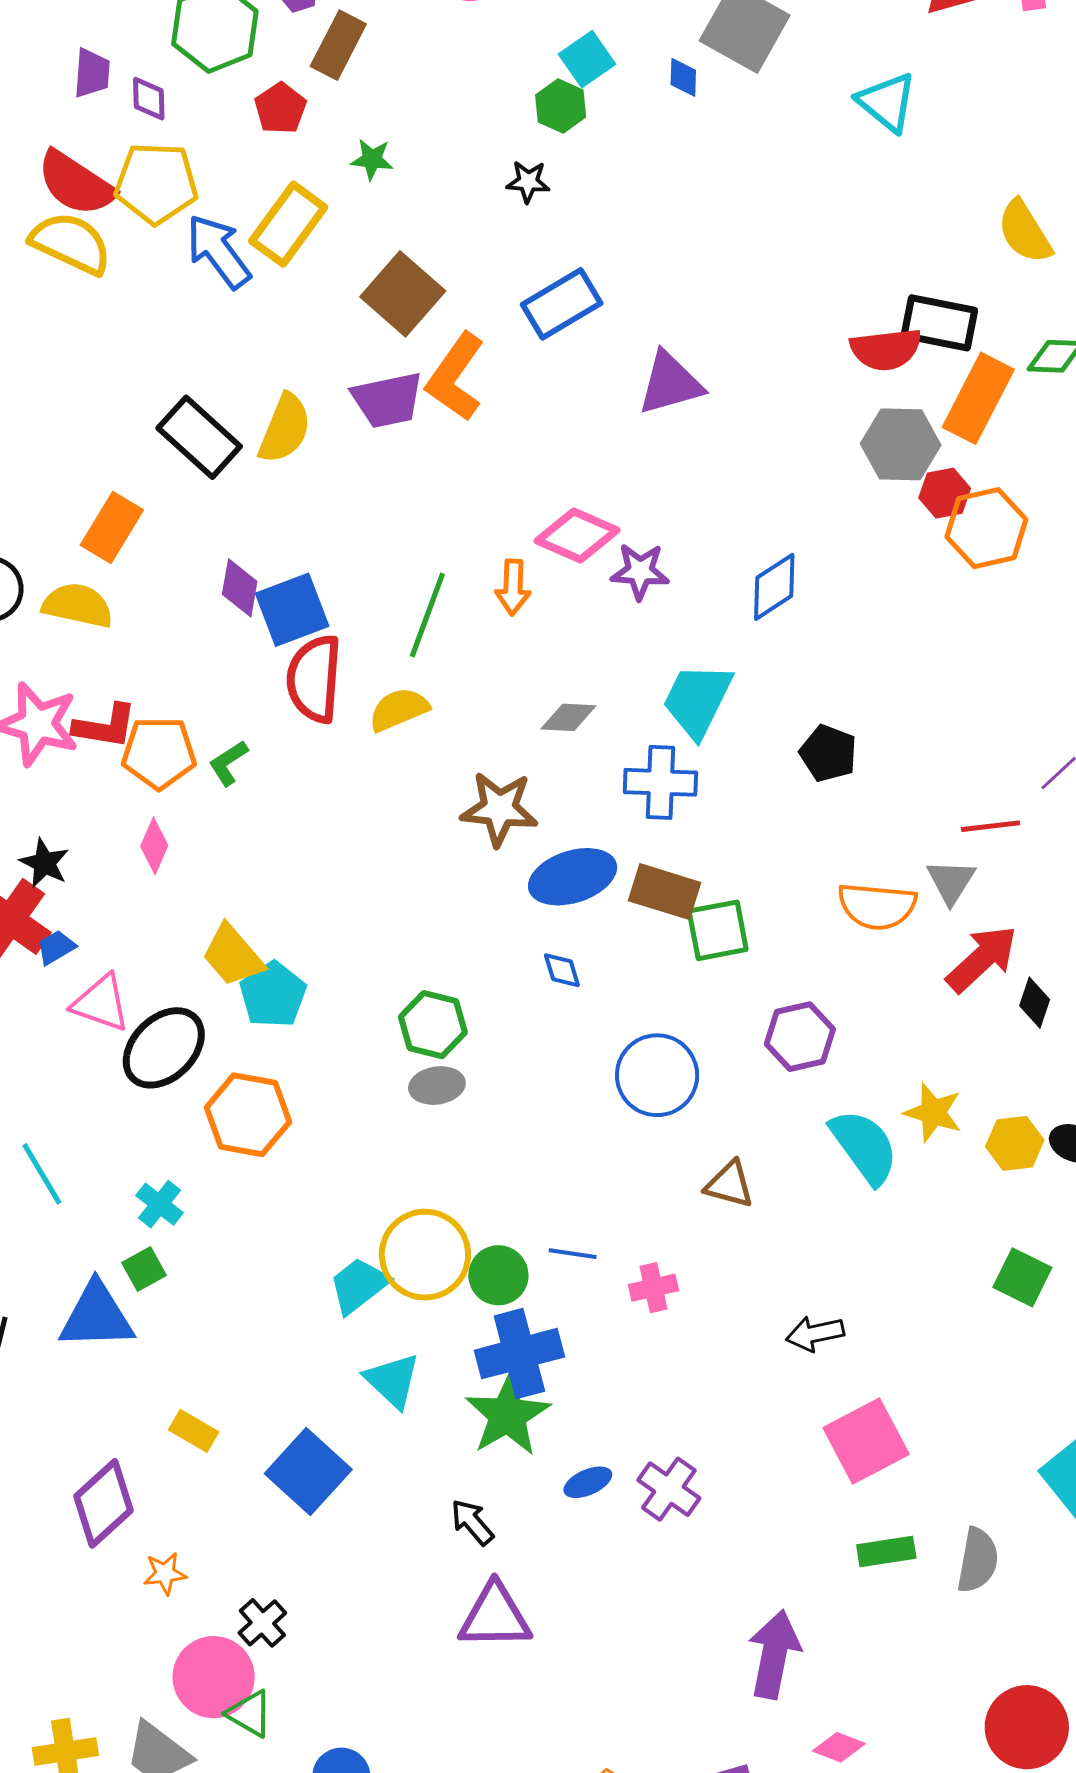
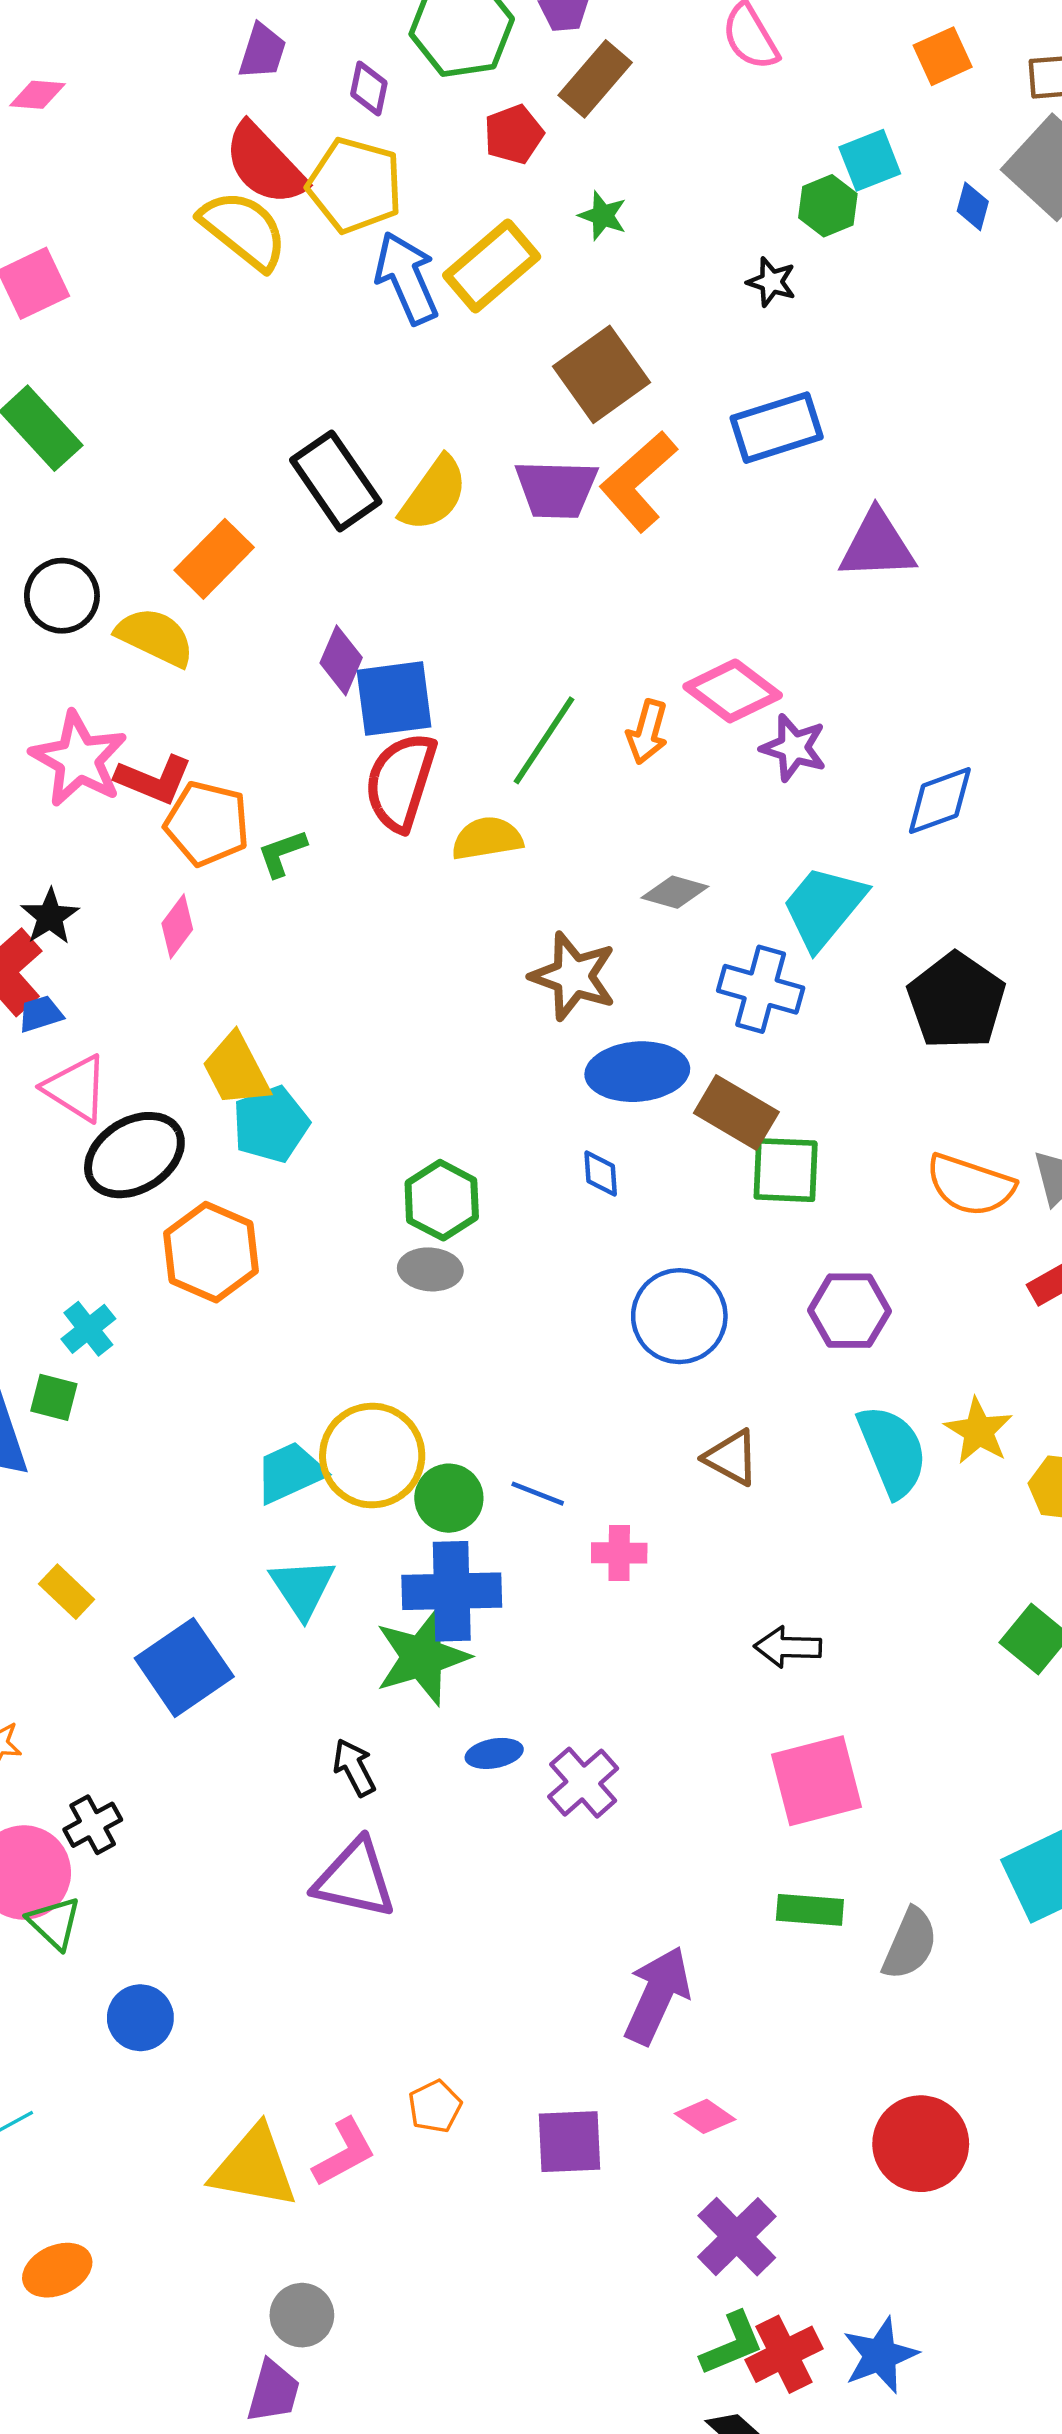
purple trapezoid: (92, 73) -> (262, 51), moved
black pentagon: (828, 753) -> (956, 1001), size x1.5
green square: (144, 1269) -> (54, 1397), turned 30

